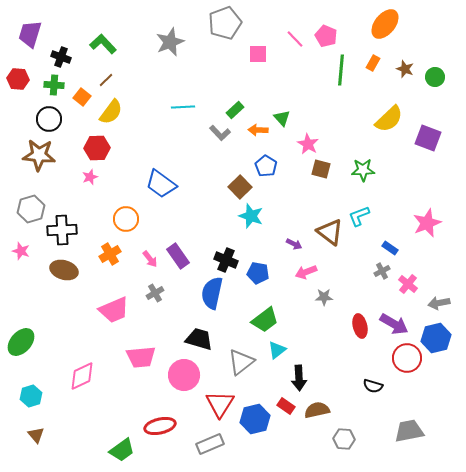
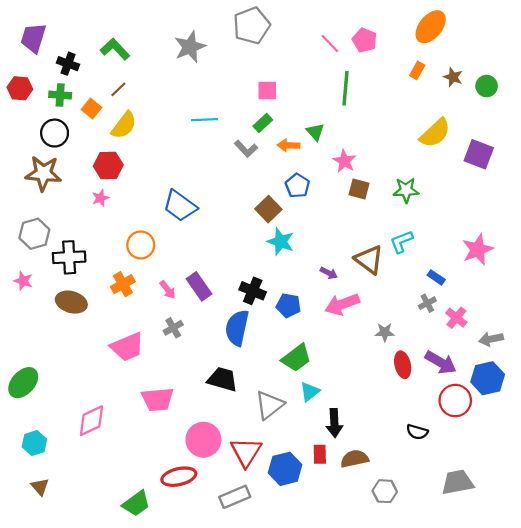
pink square: (258, 54) -> (267, 91), moved
green line: (341, 70) -> (346, 88), moved
pink arrow: (306, 272) -> (342, 304), size x1.4
gray star: (324, 297) -> (385, 332), moved
pink circle: (184, 375) -> (203, 440), moved
red rectangle: (286, 406) -> (320, 454), turned 54

